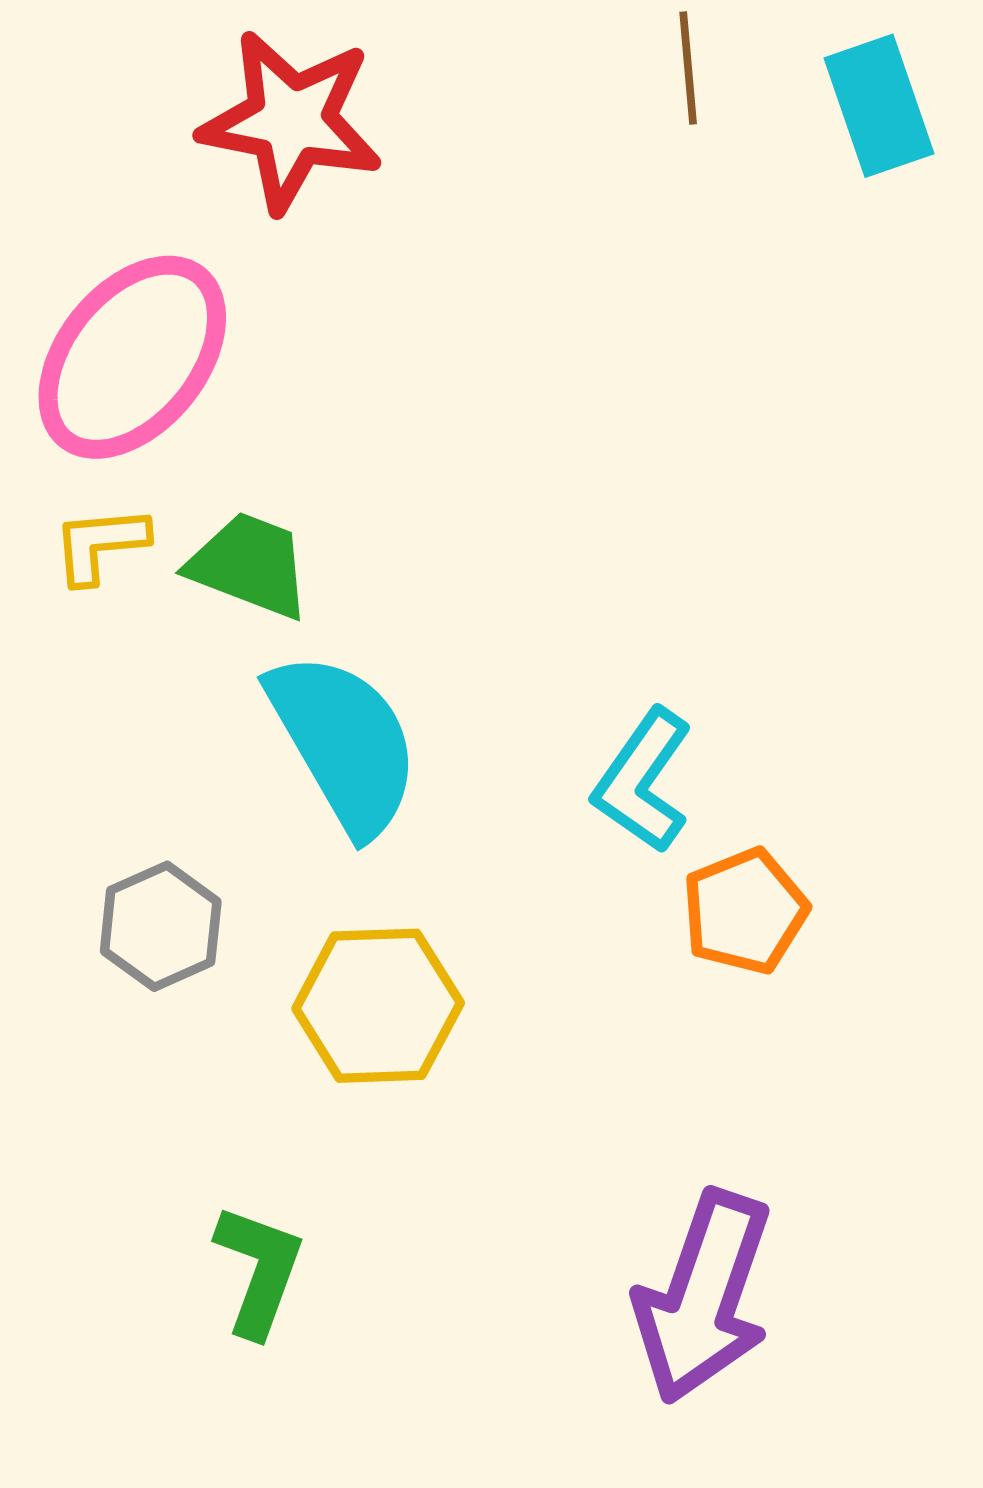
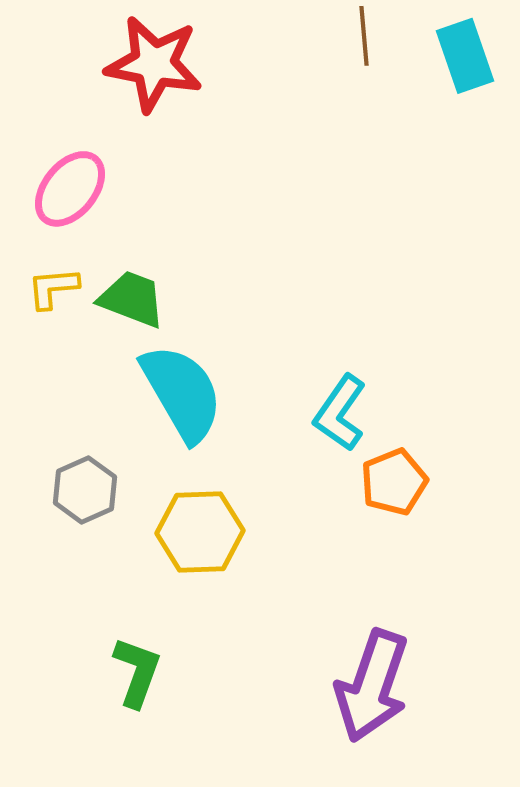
pink ellipse: (132, 357) -> (70, 189), size x0.7

